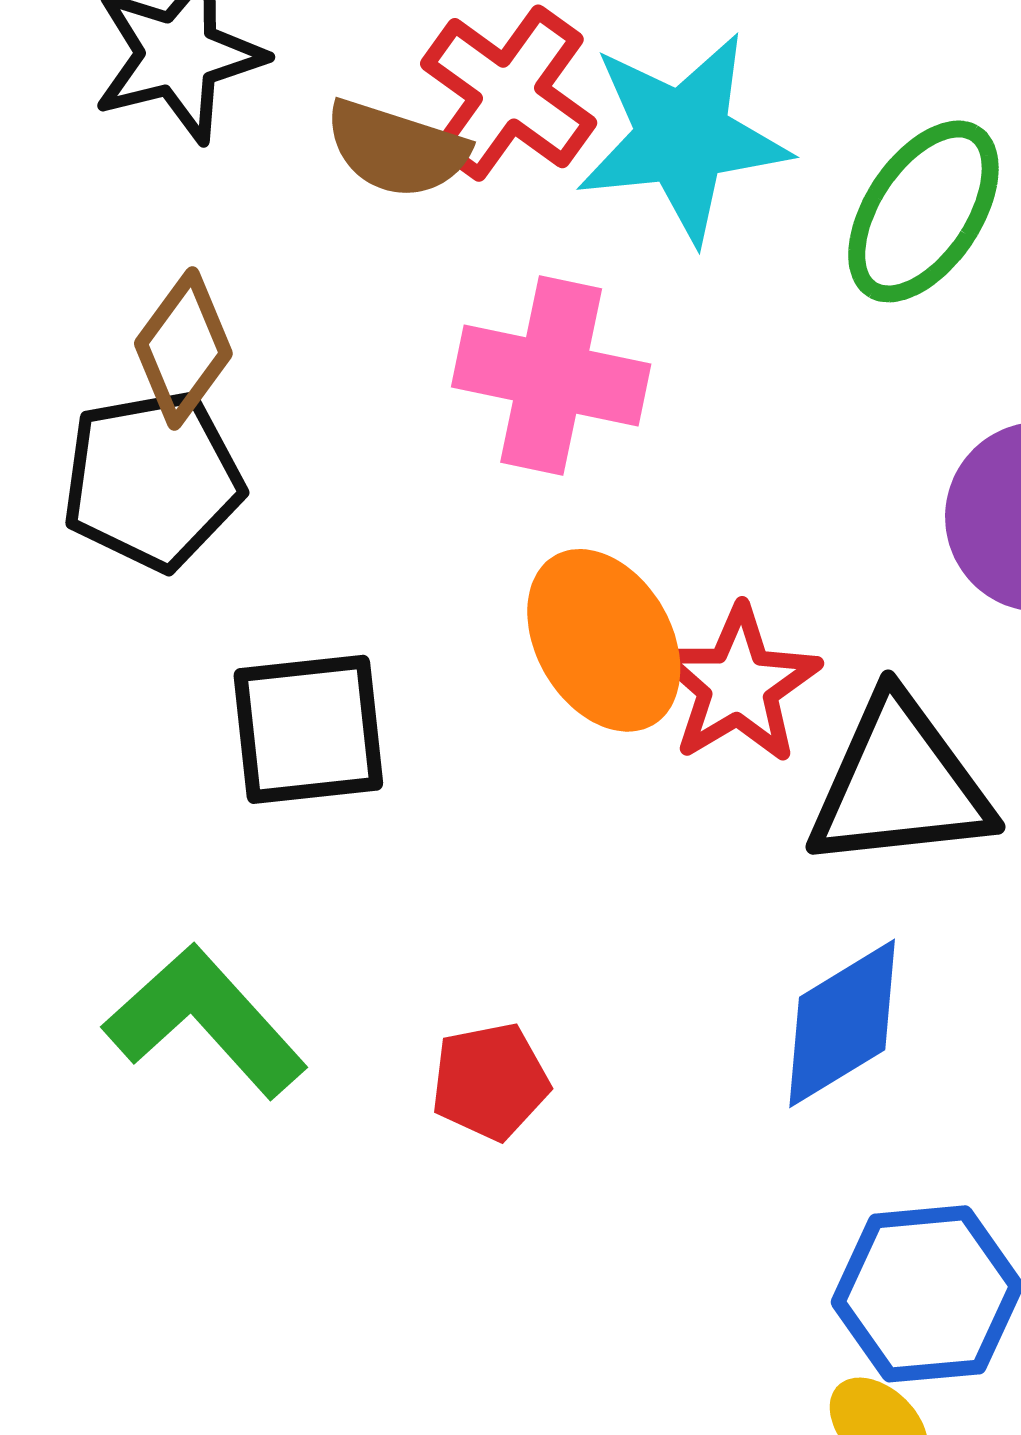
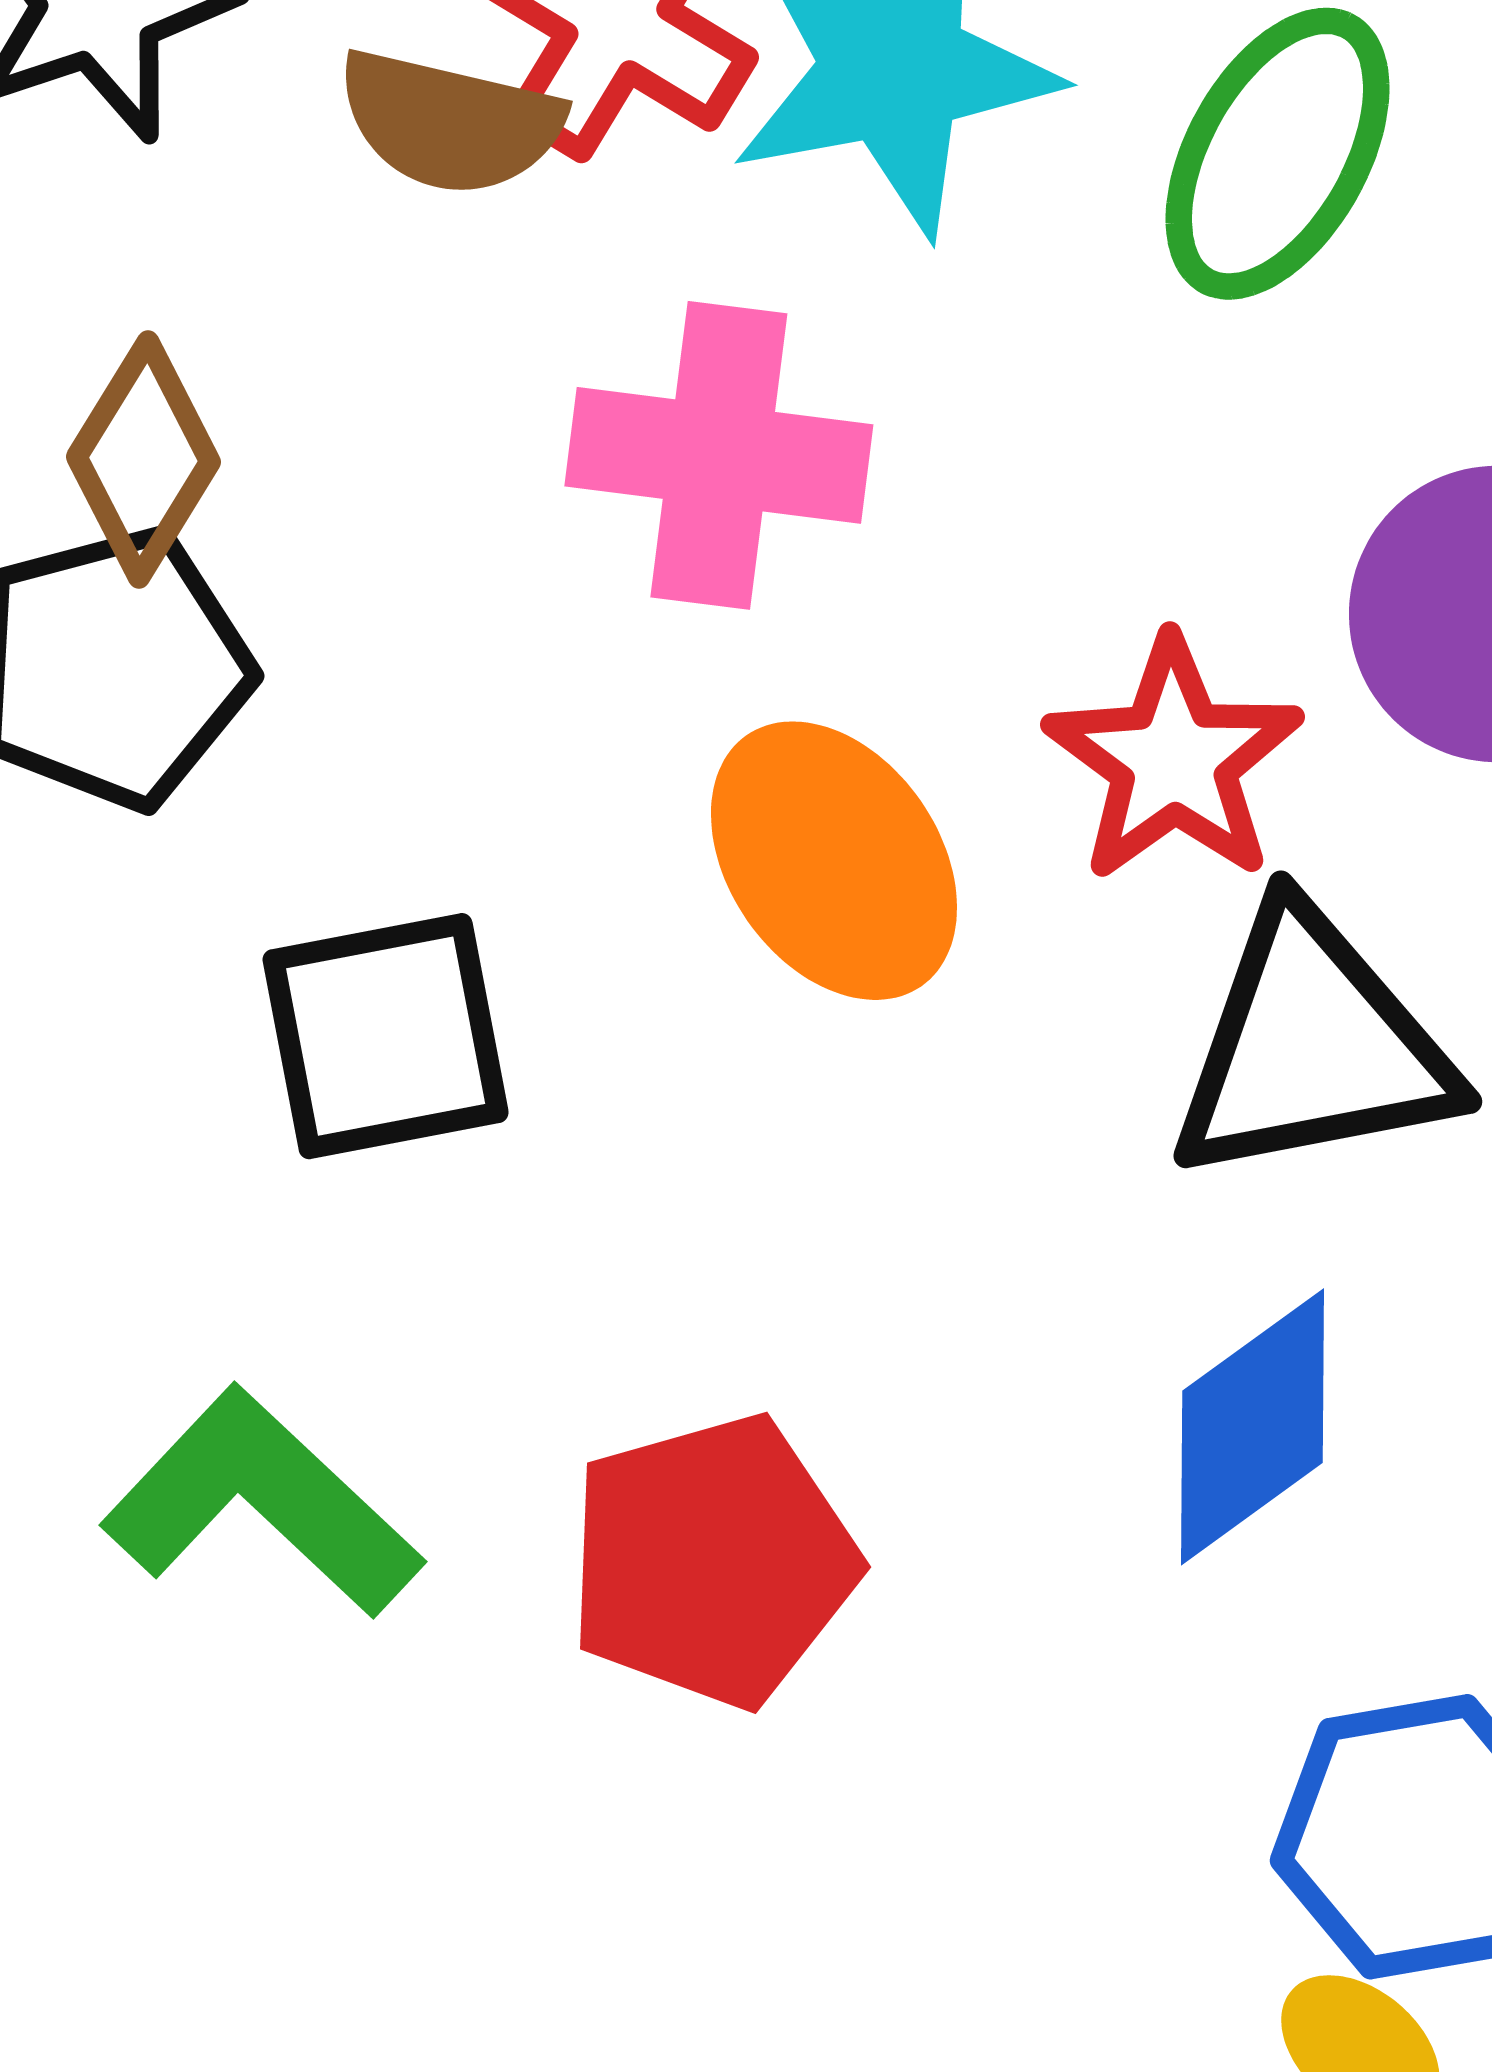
red star: (738, 685) -> (1174, 760), moved
red pentagon: (490, 1081) -> (712, 1561), size x1.6

